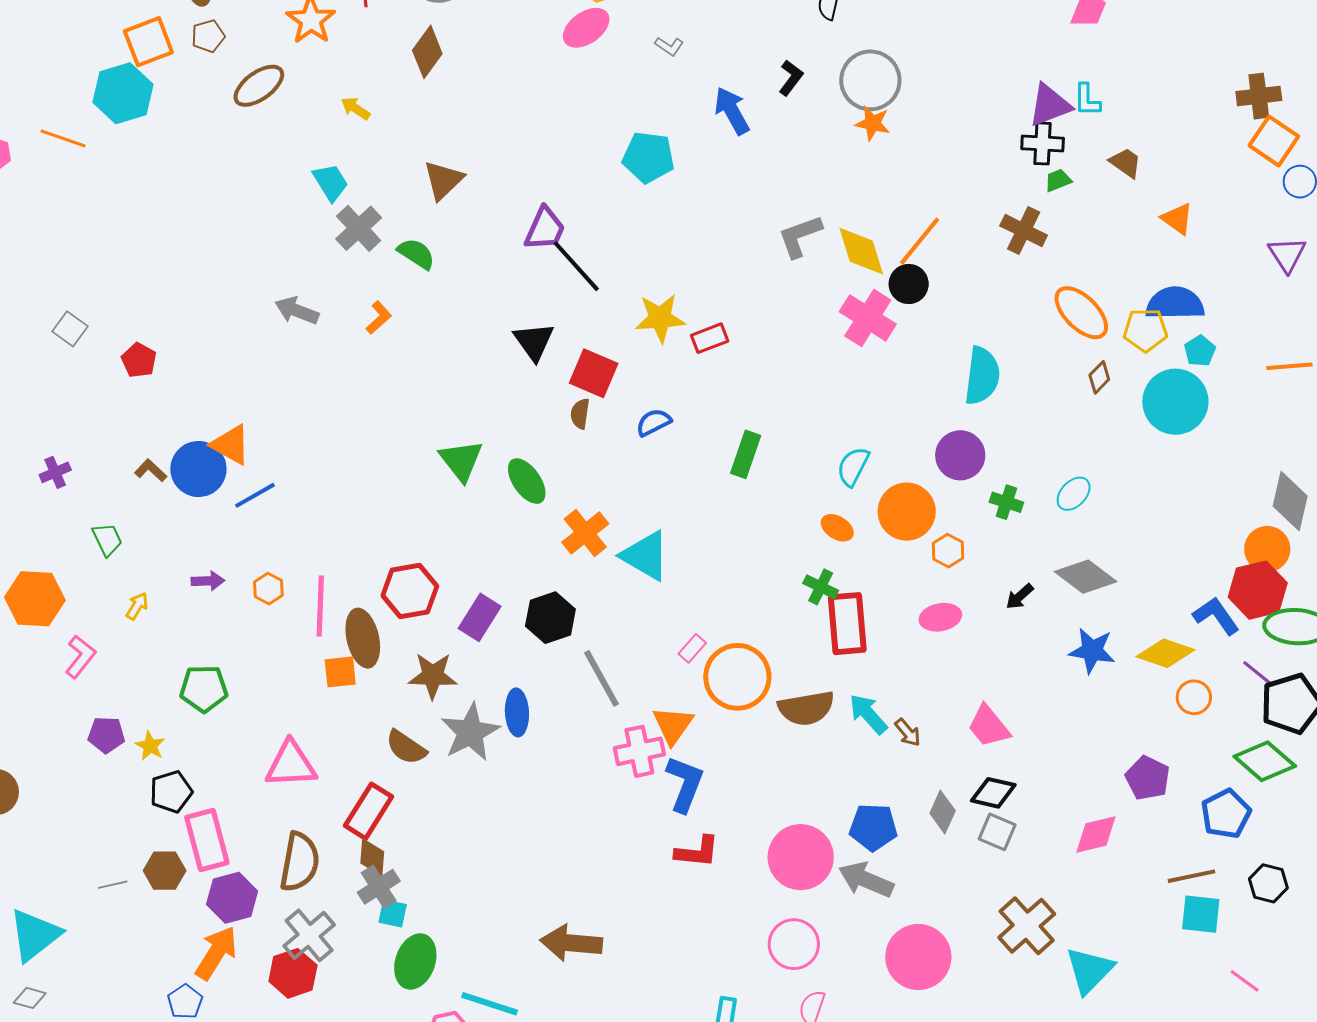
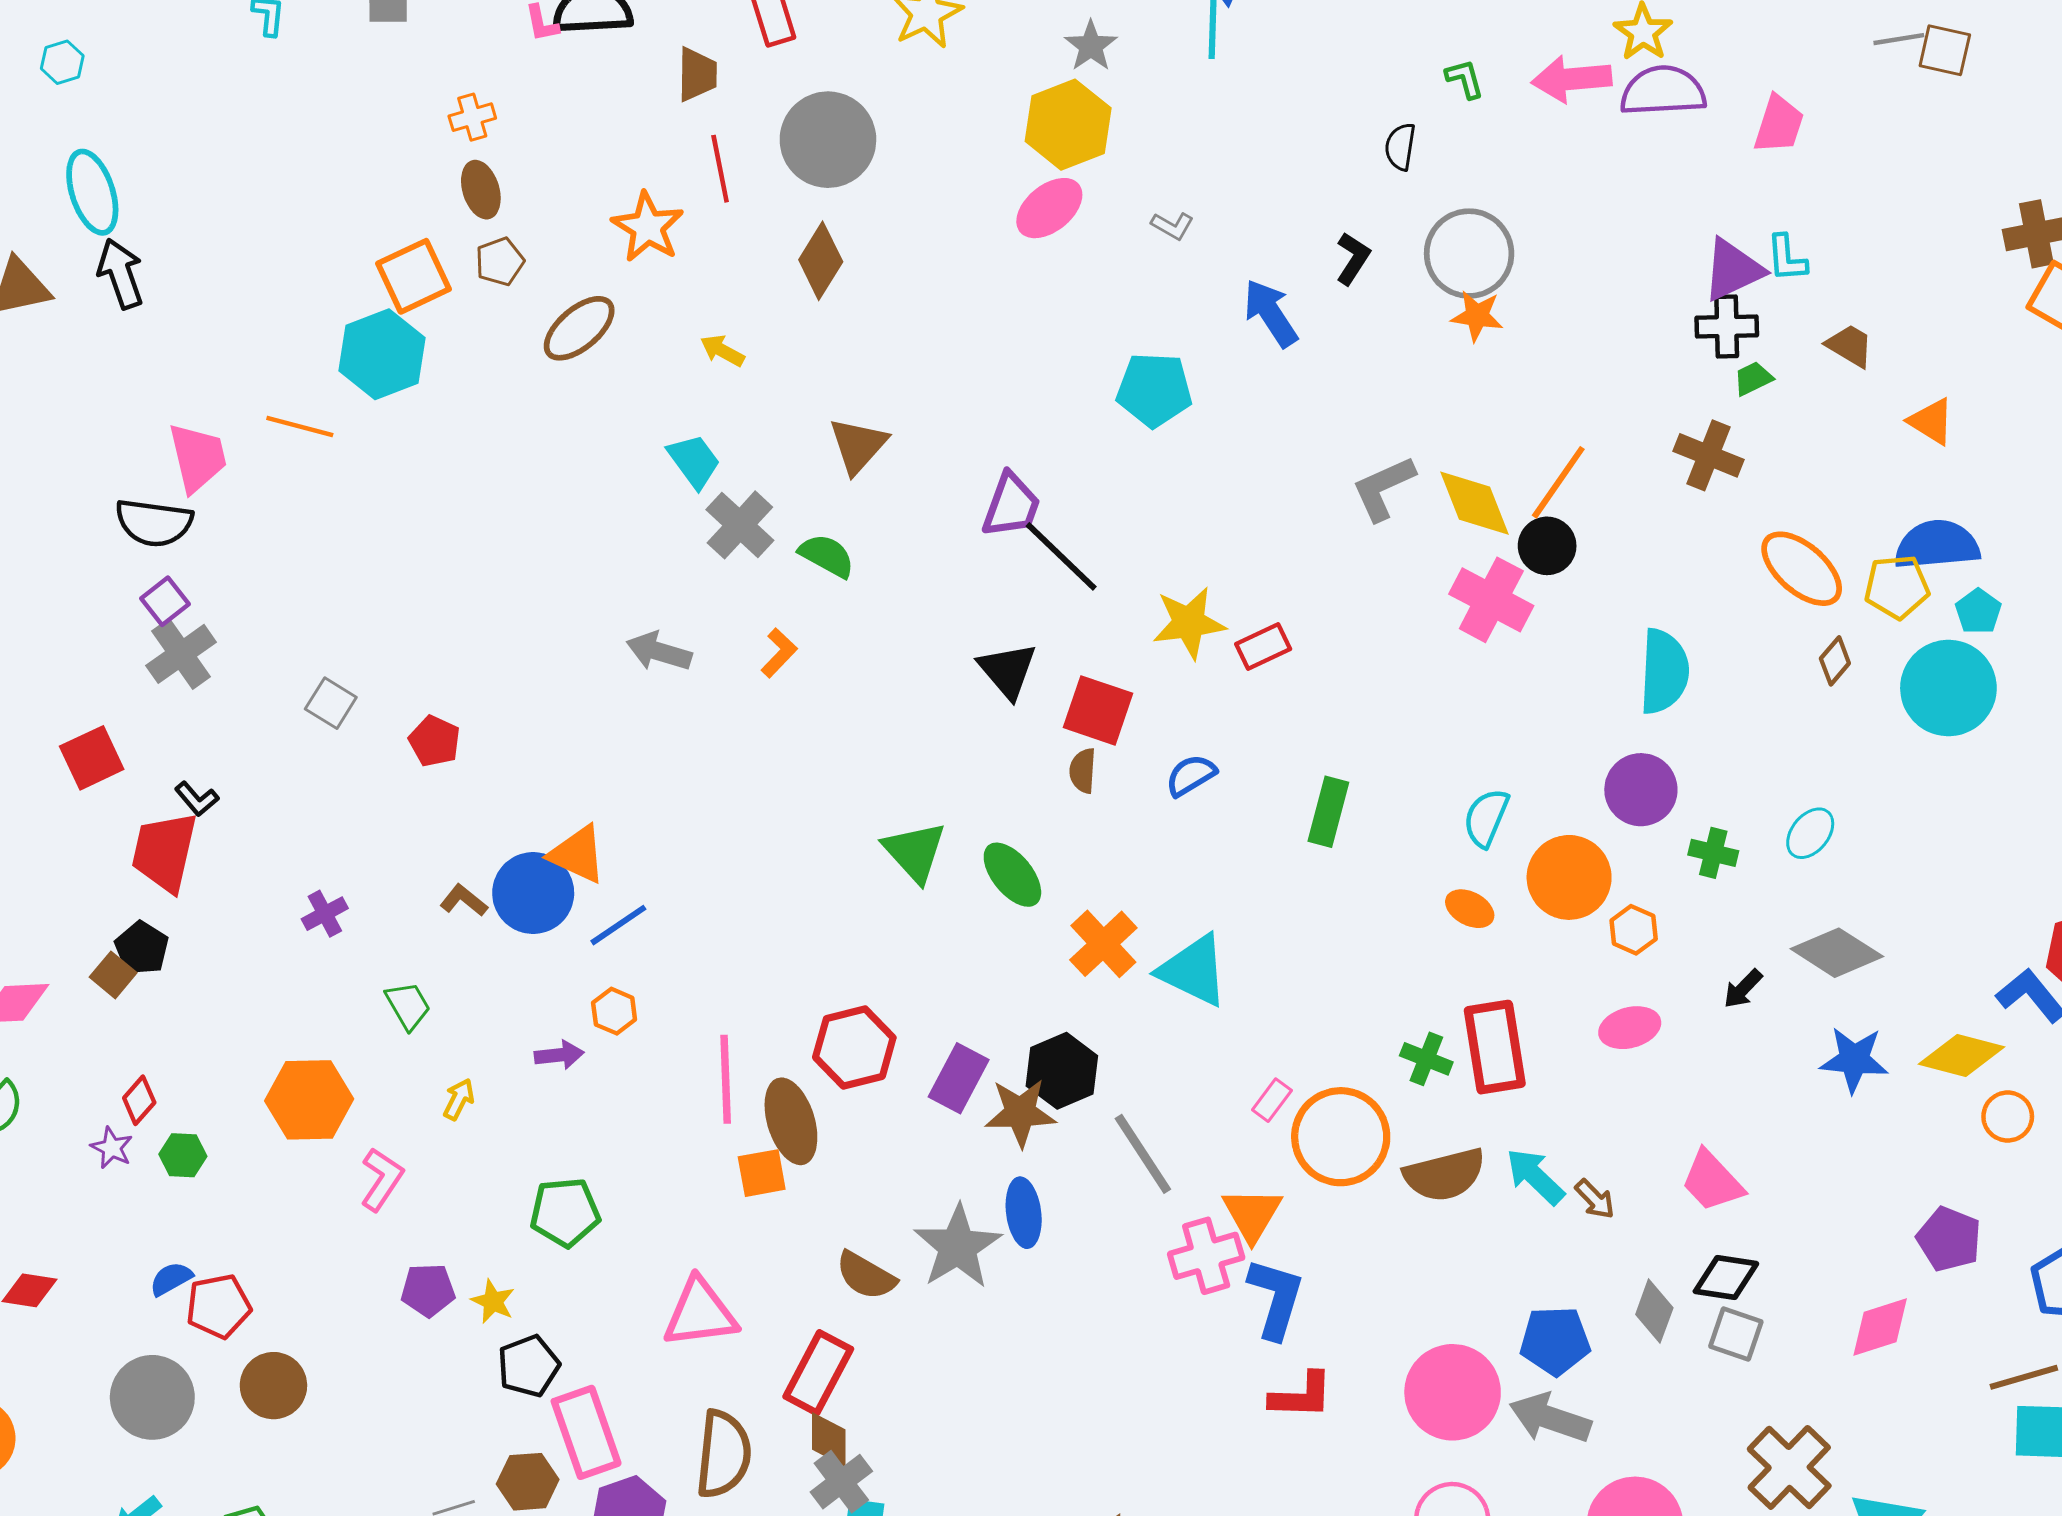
green cross: (821, 587) -> (1426, 1059), moved
orange hexagon: (268, 589) -> (614, 1011), moved
brown star: (433, 676) -> (1020, 1113), moved

